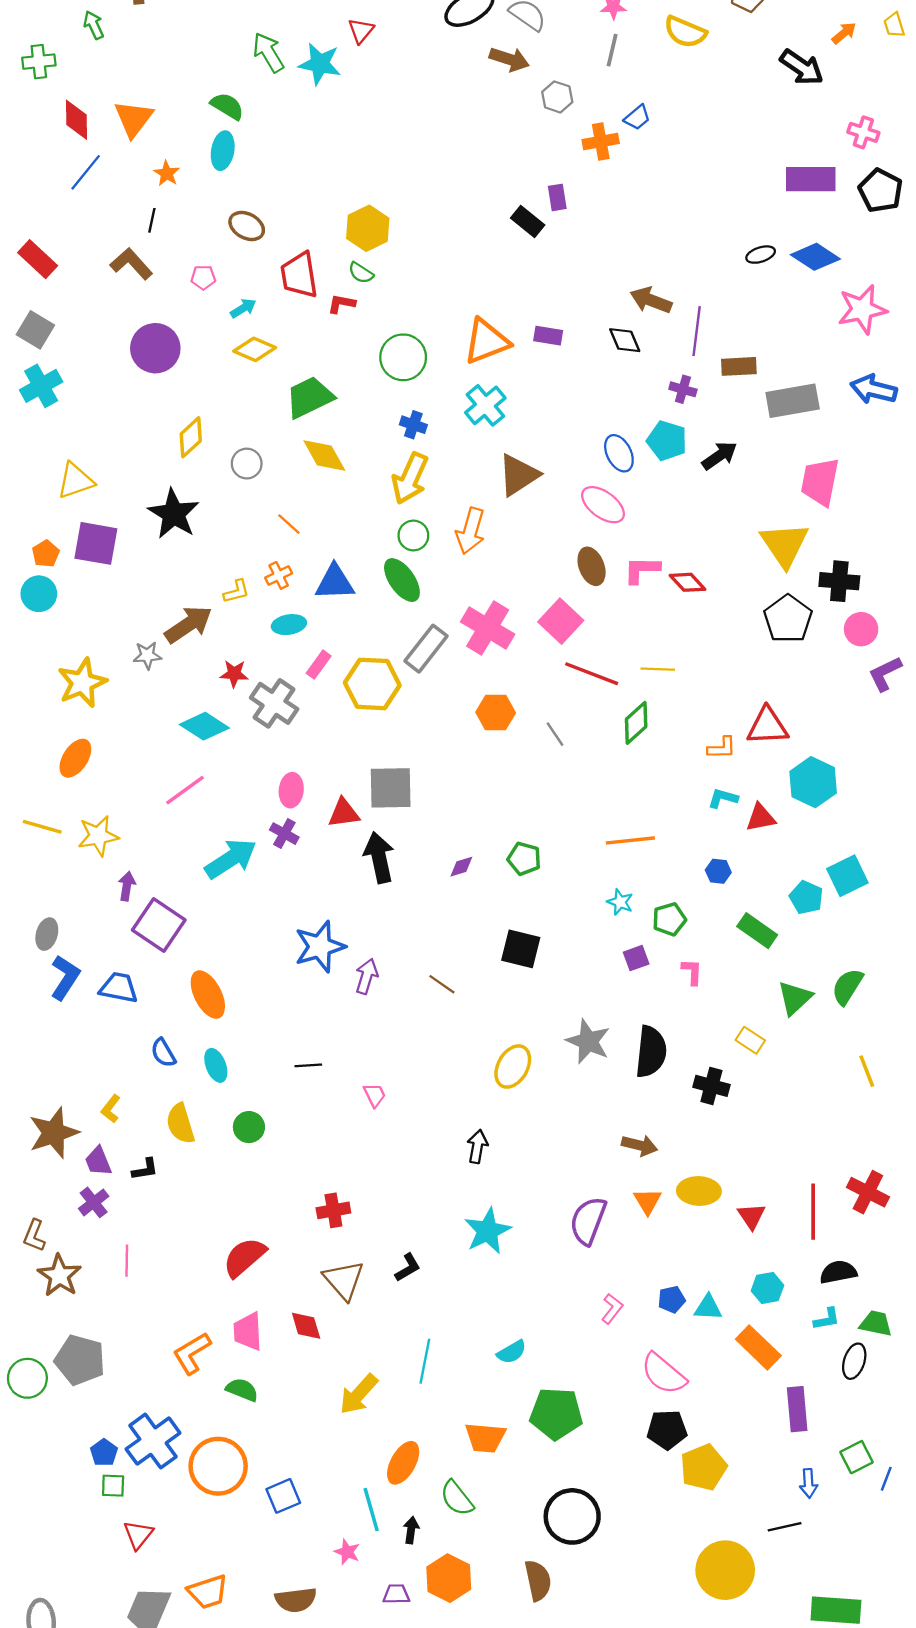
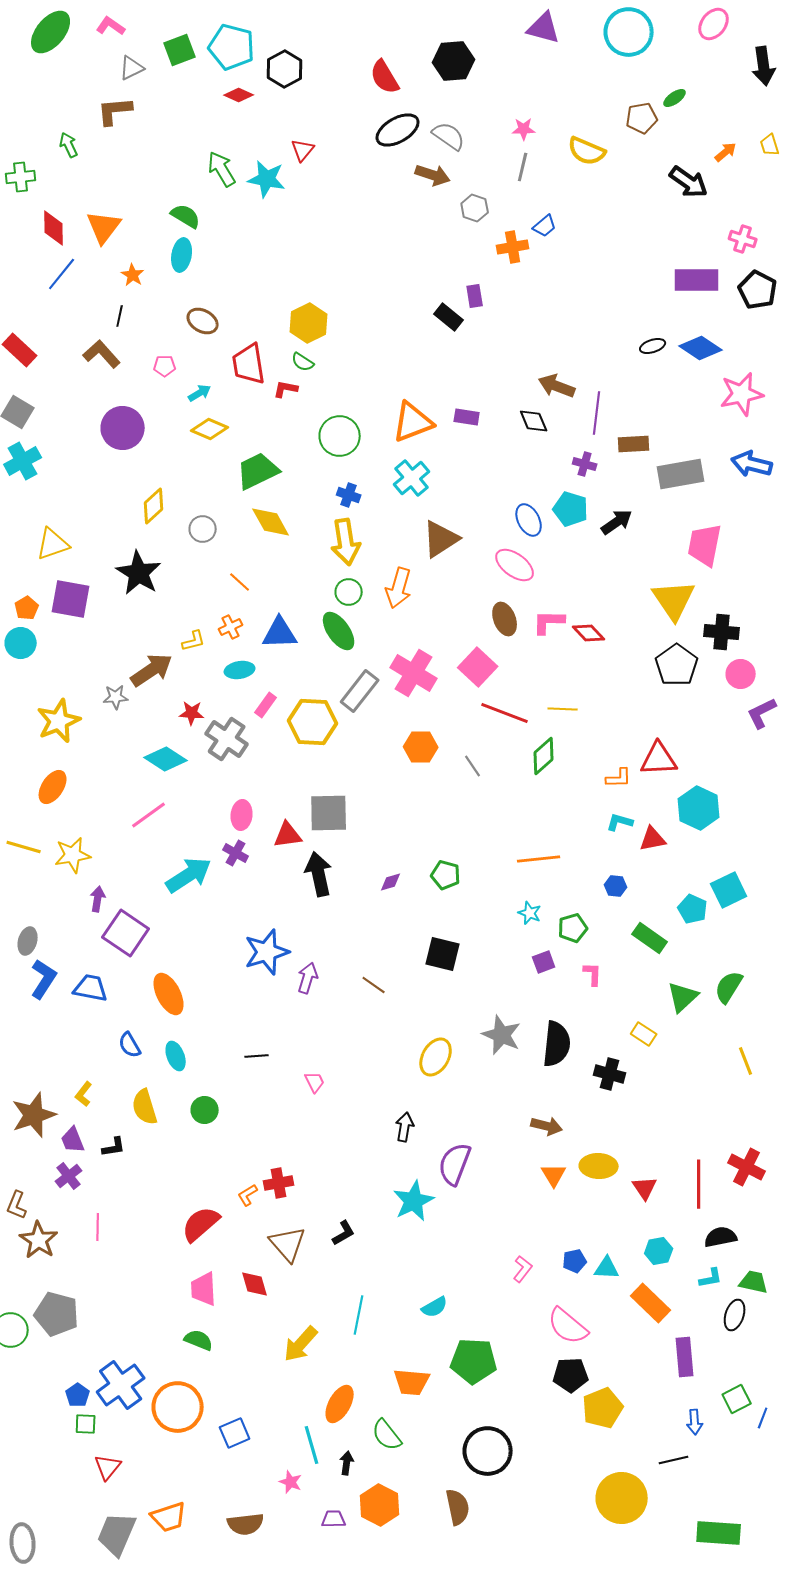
yellow arrow: (410, 478) -> (346, 542), turned -33
purple semicircle: (588, 1221) -> (455, 1164), moved
orange L-shape: (192, 1353) -> (248, 1195), moved, size x0.6

